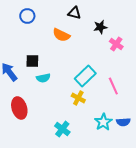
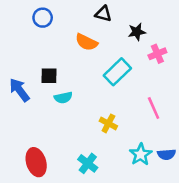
pink cross: (116, 44) -> (157, 54), turned 32
cyan rectangle: (85, 76) -> (117, 72), moved
red ellipse: (19, 108) -> (36, 162), moved

